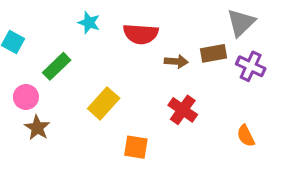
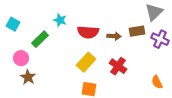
cyan star: (89, 23) -> (60, 20), moved
red semicircle: (141, 34) -> (88, 32), moved
yellow rectangle: (104, 103) -> (86, 62), moved

